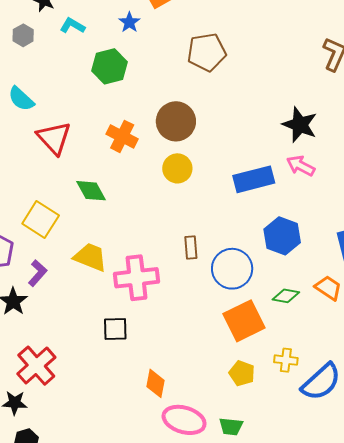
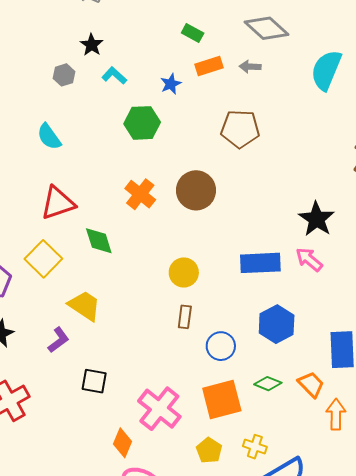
red triangle: (54, 138) -> (58, 203), moved, turned 42
yellow circle: (177, 168) -> (184, 272), moved
blue circle: (232, 269) -> (221, 346), size x0.7
purple L-shape: (38, 273) -> (58, 340), moved
pink cross: (136, 278) -> (159, 409), moved, turned 33

